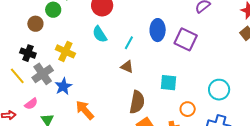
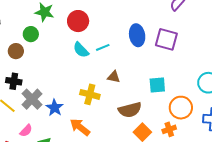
cyan line: (129, 43) -> (103, 47), moved, turned 48
yellow cross: (65, 51) -> (90, 94), moved
brown semicircle: (137, 102) -> (130, 110), turned 75
orange circle: (188, 109) -> (181, 108), size x1.5

